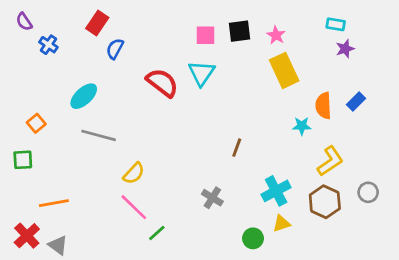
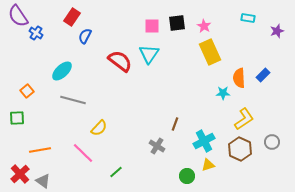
purple semicircle: (24, 22) -> (18, 16), size x1.6
purple star: (345, 49) -> (277, 31), moved
brown line: (237, 148) -> (175, 124), moved
pink line: (134, 207) -> (83, 153), moved

